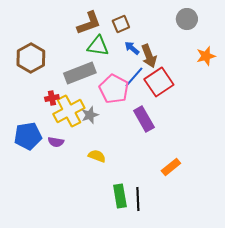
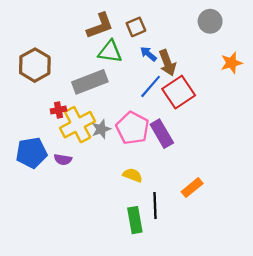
pink pentagon: (114, 89) -> (133, 128), moved
yellow semicircle: (97, 156) -> (133, 175), moved
black line: (138, 199) -> (155, 206), moved

